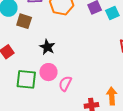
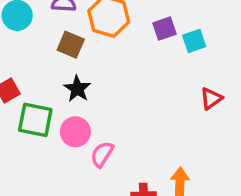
brown square: (24, 21) -> (71, 45), moved
green square: (26, 79) -> (35, 120), moved

